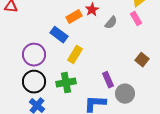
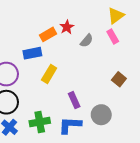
blue rectangle: (59, 35) -> (32, 53), turned -48
purple rectangle: (108, 80) -> (74, 100), moved
green cross: (66, 83) -> (40, 122), moved

